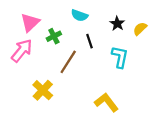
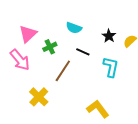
black line: (90, 41) -> (83, 52), turned -48
pink arrow: (22, 51) -> (20, 60), turned 100

